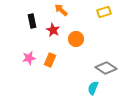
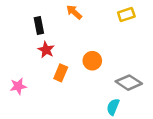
red star: (53, 30) -> (46, 50), moved
orange circle: (76, 39) -> (92, 61), moved
pink star: (29, 58) -> (18, 86), moved

